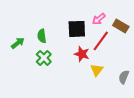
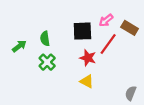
yellow triangle: (97, 70) -> (87, 81), moved, turned -40
gray semicircle: (124, 77) -> (131, 93), moved

